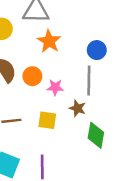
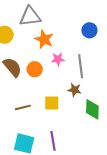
blue circle: (97, 50) -> (89, 30), moved
pink star: (55, 87) -> (58, 59), moved

